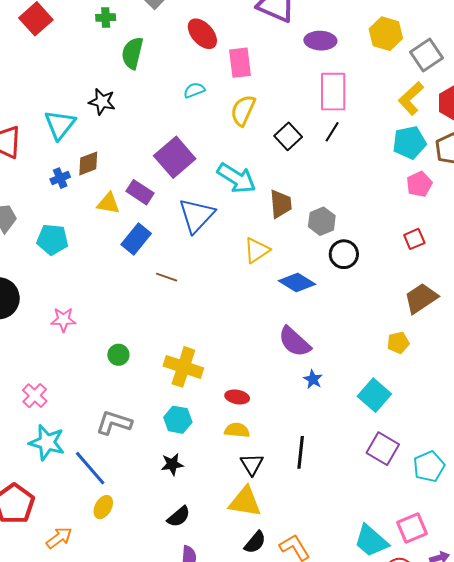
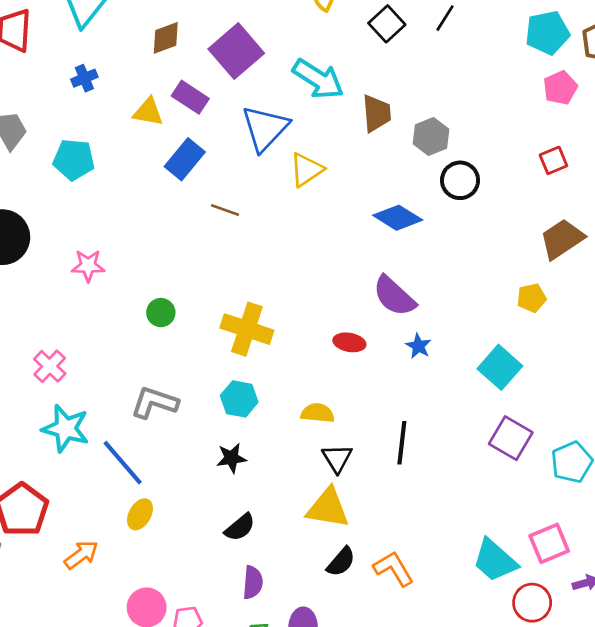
brown diamond: (88, 163) -> (166, 38), moved
yellow triangle: (257, 250) -> (306, 170), moved
red ellipse: (237, 397) -> (349, 342), moved

